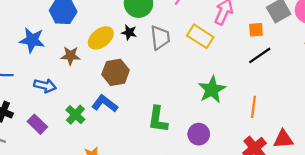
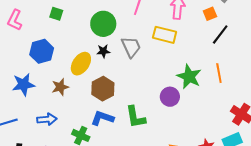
orange line: (253, 107) -> (219, 73), moved
green L-shape: (158, 119) -> (136, 117), moved
purple circle: (199, 134) -> (170, 97), moved

